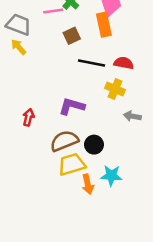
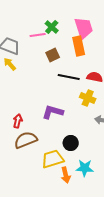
brown semicircle: (64, 141) -> (26, 140), moved

